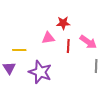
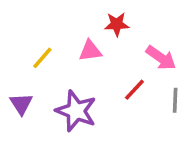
red line: (68, 46) -> (134, 90), moved, turned 40
yellow line: (19, 50) -> (42, 58), moved, turned -48

